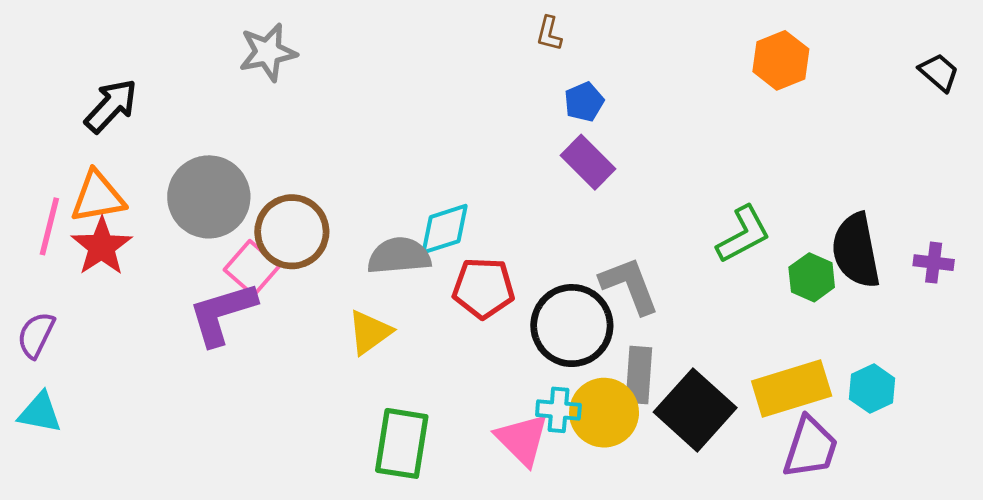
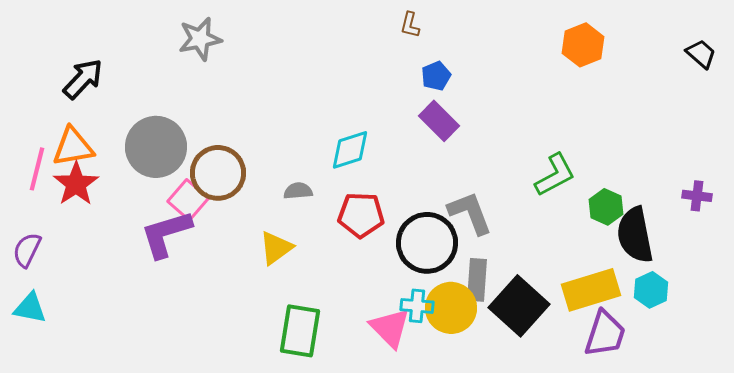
cyan diamond: (445, 229) -> (350, 150), moved
black semicircle: (856, 251) -> (635, 235), moved
gray semicircle: (399, 256) -> (298, 191), size x0.6

